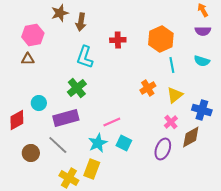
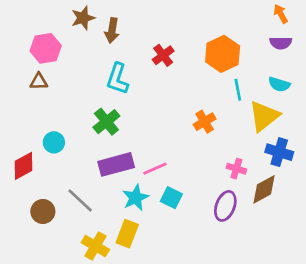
red cross: (118, 40) -> (163, 55), turned -35
yellow triangle: (175, 95) -> (264, 116), moved, size x1.4
purple rectangle: (66, 118) -> (116, 164), moved
pink cross: (171, 122) -> (236, 169), turned -32

